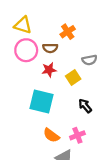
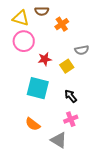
brown semicircle: (50, 48) -> (42, 11), moved
black arrow: (85, 106) -> (71, 96), moved
orange semicircle: (51, 135) -> (33, 124), moved

